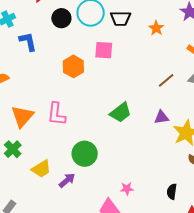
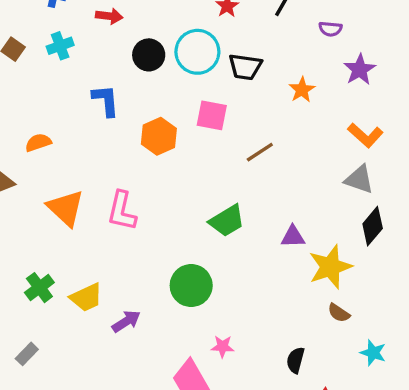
blue L-shape: (28, 41) -> (106, 100), moved
brown line: (166, 80) -> (260, 152), moved
orange triangle: (22, 116) -> (66, 208), turned -35
green cross: (13, 149) -> (39, 288), moved
green circle: (85, 154) -> (191, 286), moved

